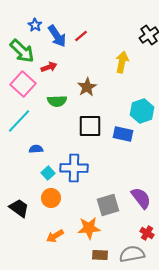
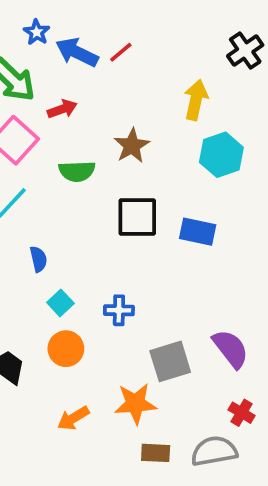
blue arrow: (57, 36) -> (77, 52), turned 150
cyan hexagon: (142, 111) -> (221, 155), moved
blue semicircle: (36, 149) -> (38, 259), turned 80
blue cross: (74, 168) -> (119, 310), moved, size x0.6

